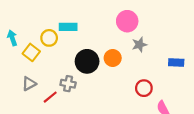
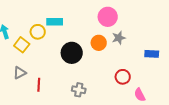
orange circle: (113, 58) -> (99, 43), moved
gray cross: (68, 84) -> (79, 90), moved
red line: (50, 97) -> (39, 85), turned -48

